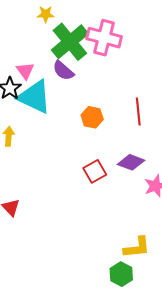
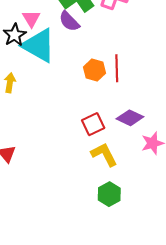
red line: (138, 111) -> (117, 68), moved
yellow L-shape: (137, 247) -> (104, 154), moved, turned -116
green hexagon: (121, 274) -> (109, 194), moved

